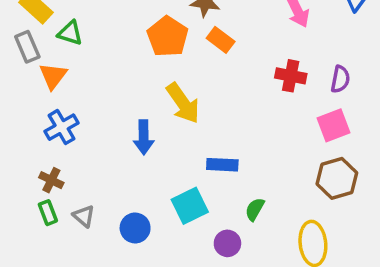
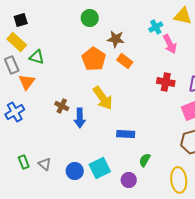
blue cross: (62, 127) -> (15, 112), moved
brown cross: (51, 180) -> (62, 106), moved
cyan square: (190, 206) -> (100, 168), moved

